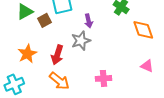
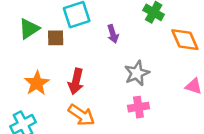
brown square: (44, 20) -> (56, 38), turned 32
gray star: (81, 41) -> (137, 73), moved

